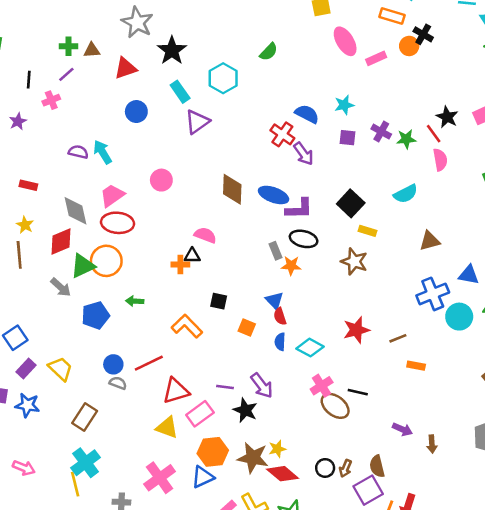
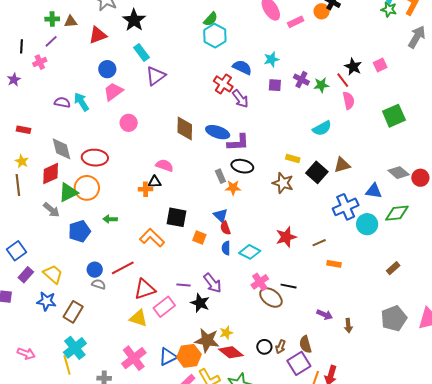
cyan hexagon: (223, 78) -> (215, 36), moved
pink trapezoid: (112, 195) -> (113, 92), moved
black square: (351, 203) -> (317, 172), moved
black square: (219, 301) -> (177, 217), size x1.5
blue star: (27, 405) -> (46, 301), moved
orange hexagon: (213, 452) -> (189, 356), moved

